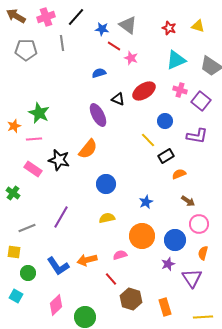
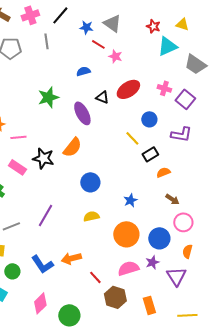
cyan triangle: (176, 60) -> (167, 46), moved
green star: (39, 113) -> (48, 97), moved, turned 30
pink semicircle: (120, 255) -> (128, 268), moved, size x1.5

